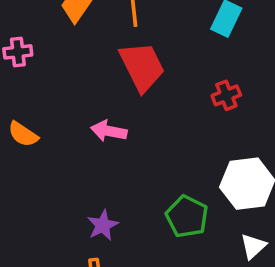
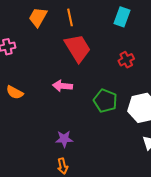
green pentagon: (187, 217) -> (105, 101), moved
purple star: (103, 225) -> (64, 139), turned 30

